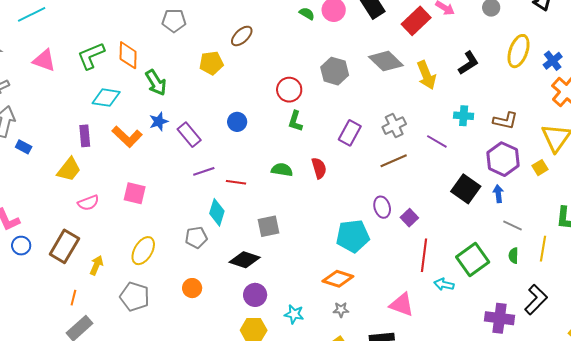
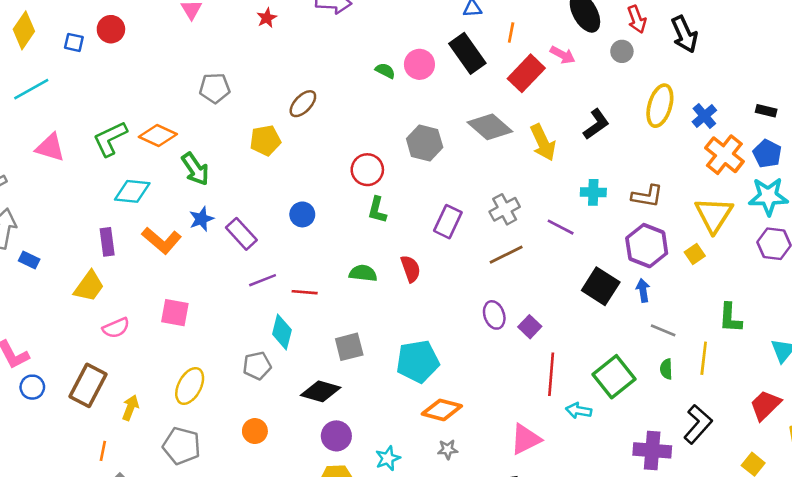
orange diamond: (128, 55) -> (158, 136), turned -64
cyan pentagon: (353, 236) -> (418, 361), moved
pink triangle: (402, 305) -> (526, 439), turned -44
cyan star: (294, 314) -> (388, 458), turned -30

